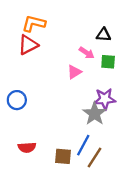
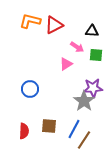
red triangle: (28, 45) -> (54, 25), moved
blue circle: (17, 100) -> (30, 89), moved
red semicircle: (27, 147) -> (24, 131), turned -84
brown square: (63, 156) -> (49, 126), moved

